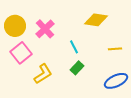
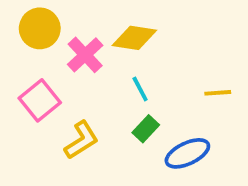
yellow diamond: (96, 20) -> (134, 38), moved
yellow circle: (15, 26) -> (40, 28), moved
blue ellipse: (116, 81) -> (187, 153), moved

